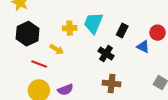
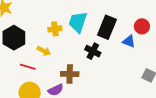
black rectangle: (122, 31) -> (107, 27), size x1.6
brown cross: (112, 83) -> (70, 74), moved

